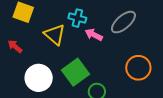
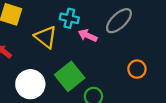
orange circle: (138, 68) -> (137, 69), size x0.7

